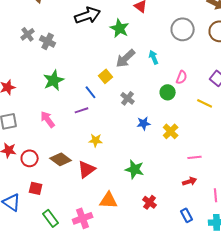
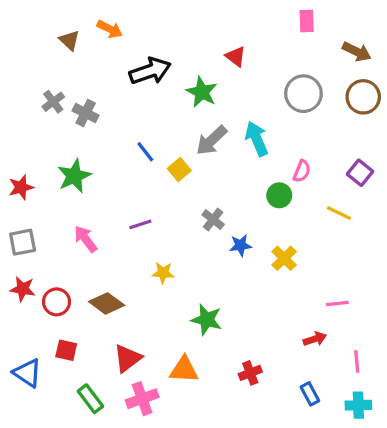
cyan arrow: (154, 57) -> (257, 139), size x1.5
green star: (54, 80) -> (74, 176), moved
blue line: (91, 92) -> (145, 152), moved
gray cross: (128, 98) -> (213, 220), moved
pink line: (195, 157) -> (337, 303), moved
red triangle: (87, 169) -> (128, 358), moved
green star: (135, 169) -> (207, 320), moved
red cross: (150, 202) -> (250, 373), turned 32

